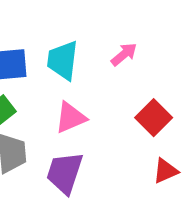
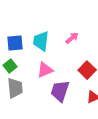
purple trapezoid: (65, 173) -> (60, 91), moved

